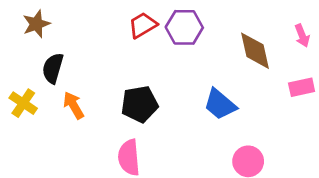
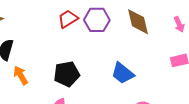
brown diamond: (255, 51) -> (138, 22), moved

